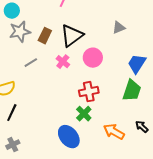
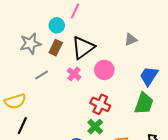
cyan circle: (12, 11) -> (57, 25), moved
red cross: (89, 92) -> (100, 104), turned 36

